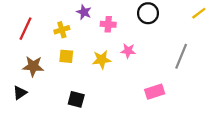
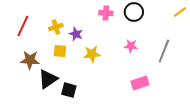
purple star: (84, 12) -> (76, 34), moved
pink cross: (108, 24) -> (106, 13), moved
pink star: (128, 51) -> (131, 46), moved
black triangle: (20, 93) -> (48, 79), moved, size x1.5

